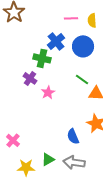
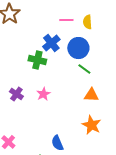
purple cross: (30, 78) -> (16, 94), moved
green line: (82, 79) -> (84, 69), moved
blue semicircle: (73, 136) -> (57, 143), moved

